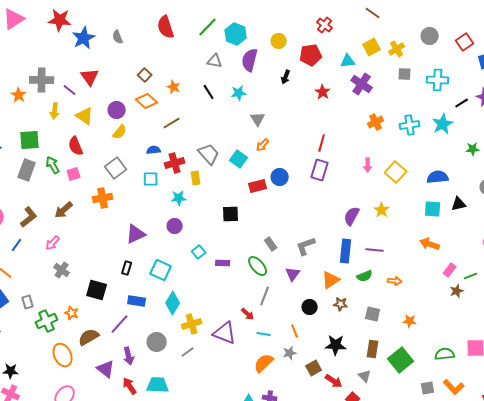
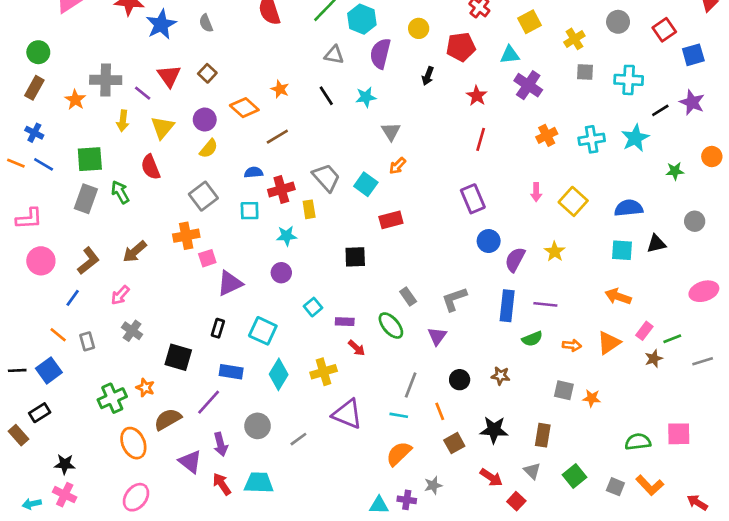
yellow square: (372, 47) -> (530, 22), moved
brown square: (145, 75) -> (207, 73), moved
yellow triangle: (85, 116) -> (162, 127), turned 36
red line: (322, 143) -> (481, 139), moved
purple rectangle: (320, 170) -> (473, 199), turned -40
pink square: (74, 174) -> (207, 258), moved
blue circle: (280, 177) -> (489, 241), moved
orange triangle: (331, 280) -> (609, 343), moved
gray line: (265, 296) -> (411, 385), moved
gray rectangle: (28, 302) -> (87, 341), moved
red arrow: (248, 314) -> (357, 348), moved
gray square: (373, 314) -> (564, 390), moved
yellow cross: (192, 324) -> (324, 372), moved
gray star: (290, 353) -> (433, 485), moved
green square: (401, 360) -> (574, 476), moved, size x0.7
brown square: (314, 368) -> (454, 443), moved
gray square: (428, 388) -> (615, 487), turned 32

